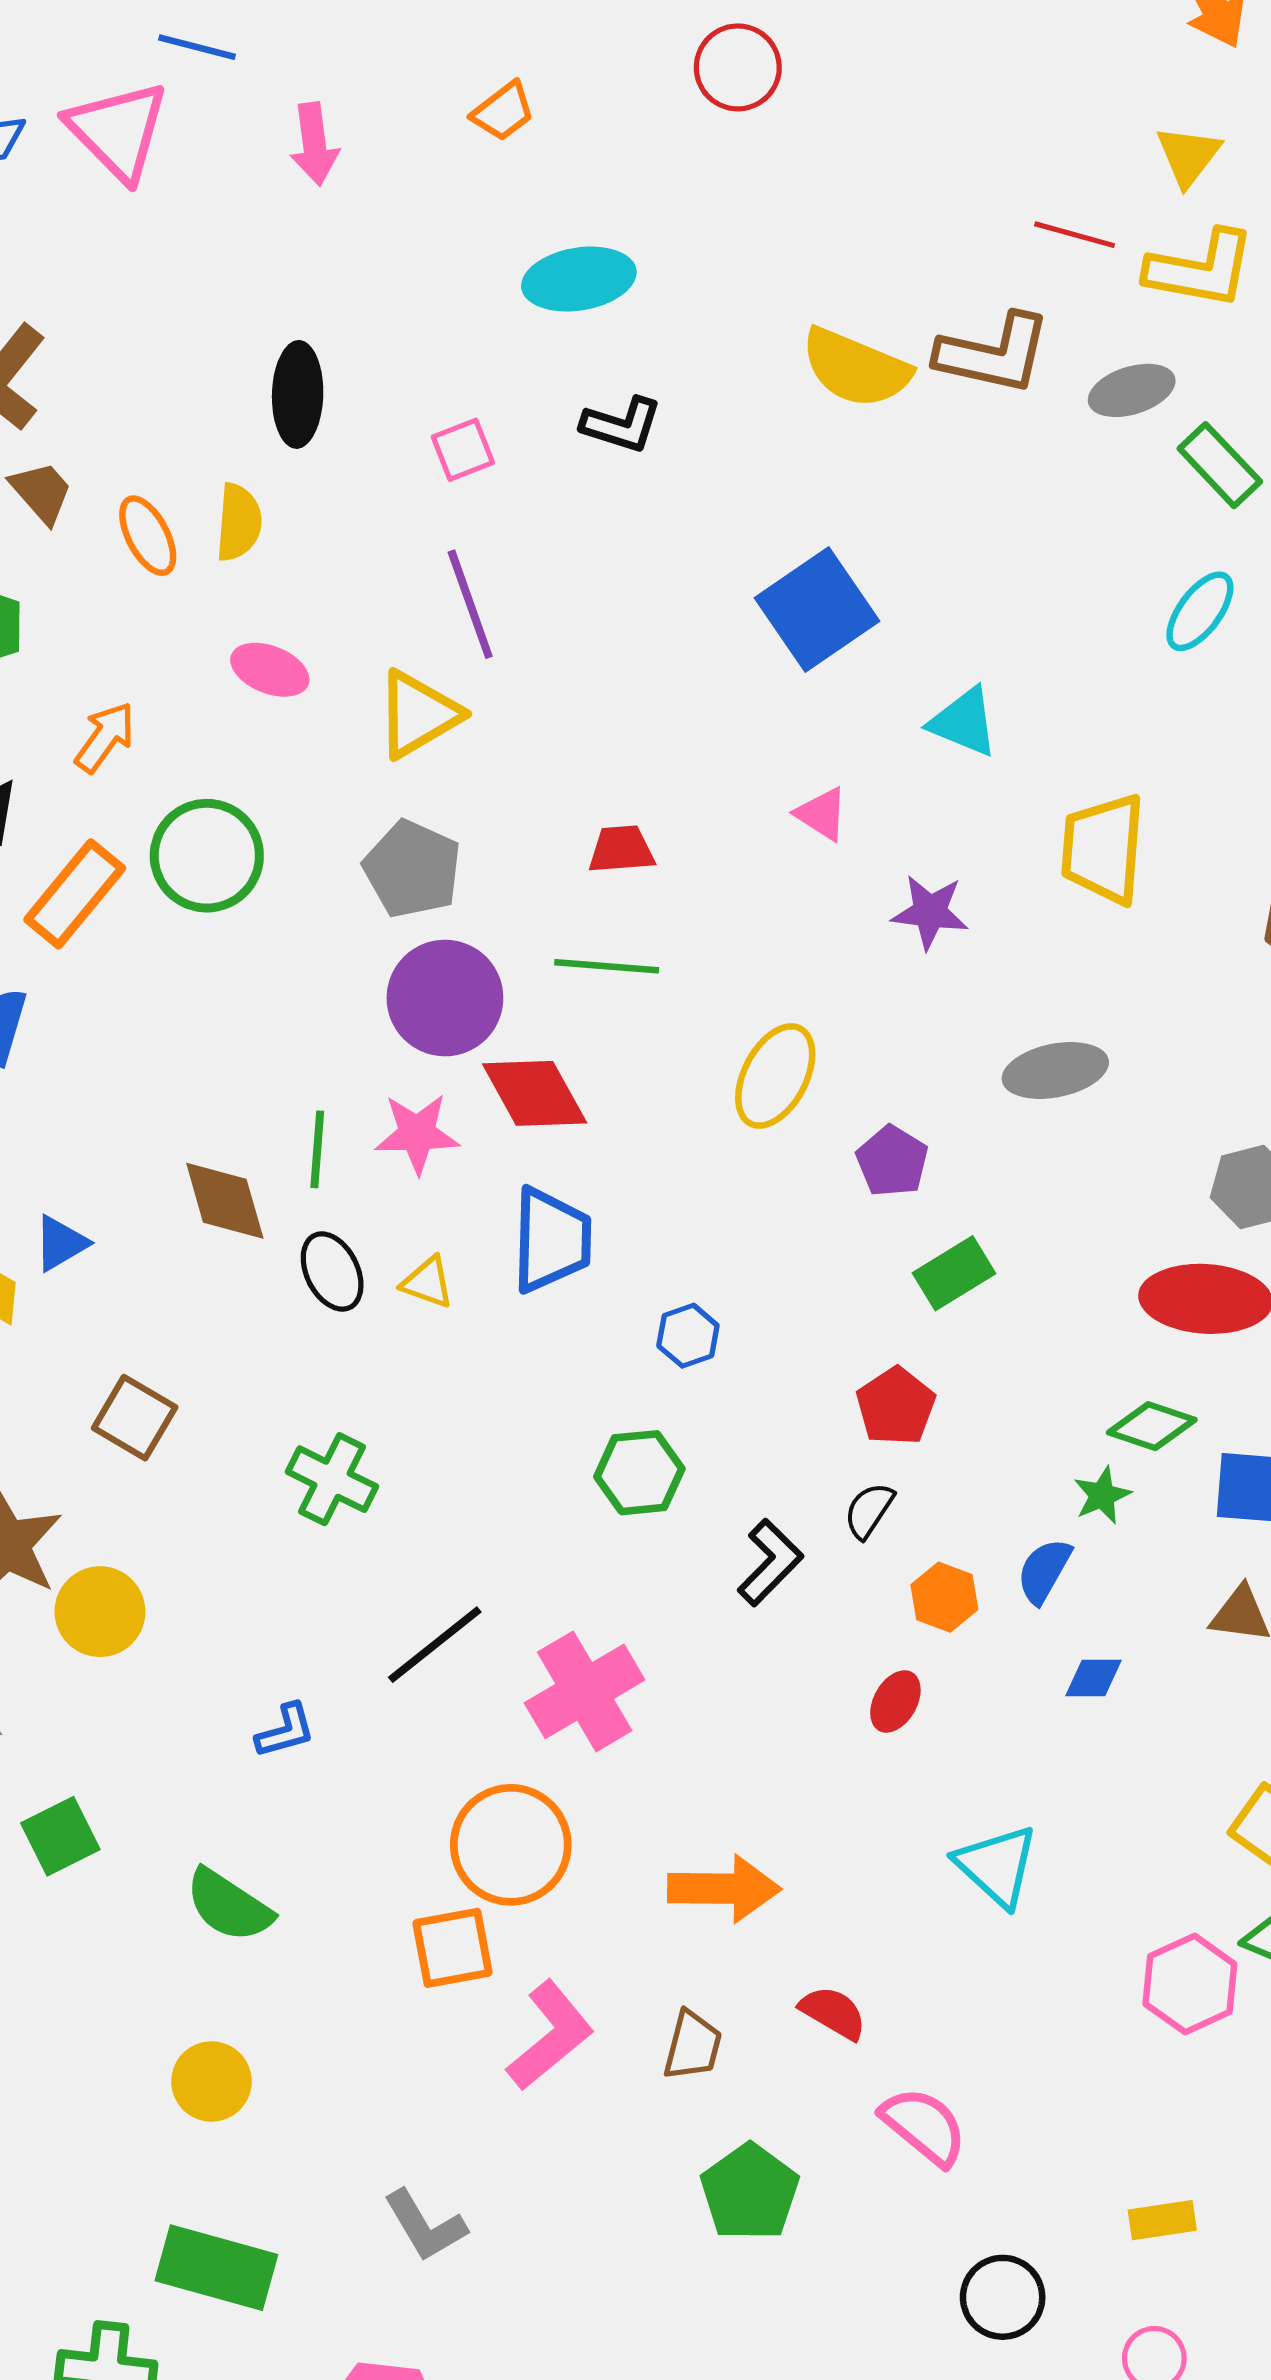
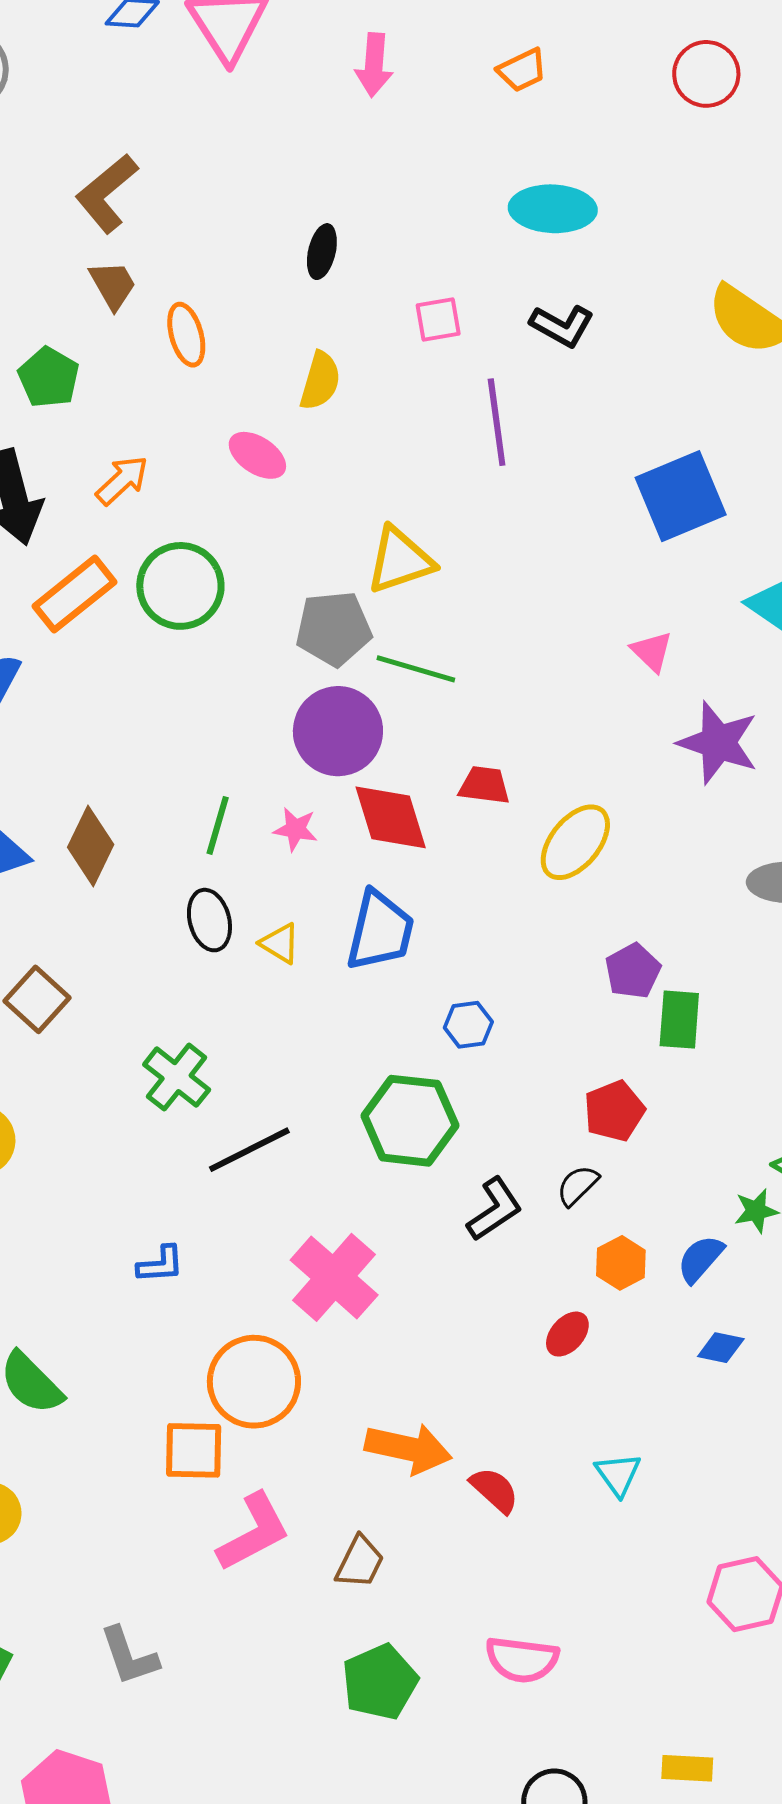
black ellipse: (298, 394) -> (322, 252), size x0.7
yellow semicircle: (239, 522) -> (320, 381), moved
purple line: (470, 604) -> (497, 422), moved
yellow triangle: (418, 714) -> (400, 560), moved
red trapezoid: (621, 849) -> (484, 785), moved
gray pentagon: (412, 869) -> (334, 629), turned 30
purple star: (930, 912) -> (718, 743), size x1.4
green line: (607, 966) -> (416, 669), moved
pink star: (417, 1134) -> (296, 829), size x0.7
purple pentagon: (892, 1161) -> (633, 971), moved
brown diamond: (225, 1201) -> (91, 846), moved, turned 30
green rectangle: (954, 1273) -> (679, 1020), turned -66
green hexagon: (639, 1473) -> (410, 1121), size x1.4
black line: (435, 1645) -> (249, 1150), moved
pink cross: (585, 1691) -> (334, 1277), turned -30
blue L-shape: (285, 1731) -> (161, 1264), moved
cyan triangle: (997, 1866) -> (618, 1474), size x0.7
red semicircle: (833, 2013) -> (495, 1490), moved
pink semicircle: (924, 2126) -> (522, 1660), turned 136

